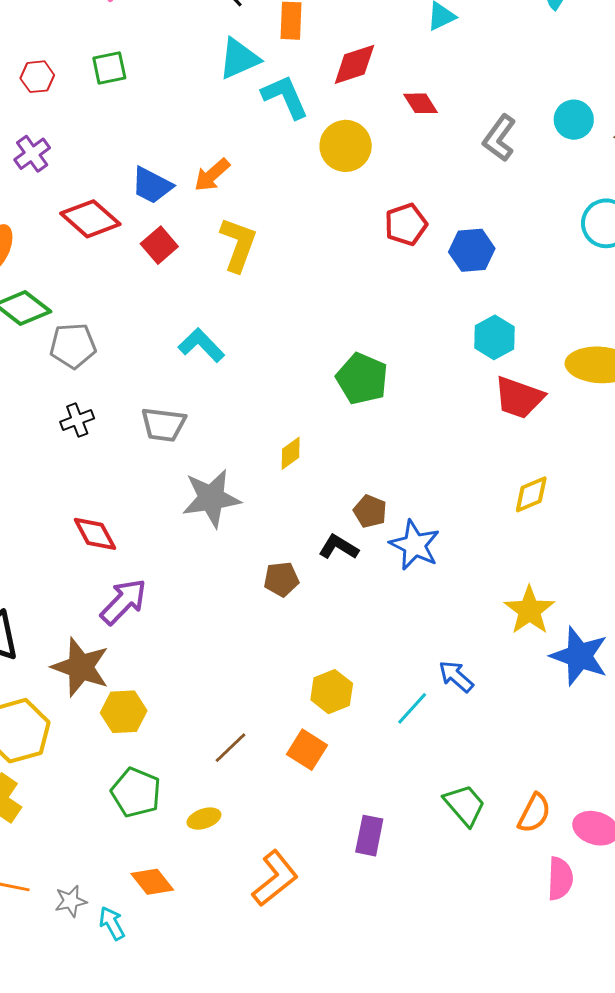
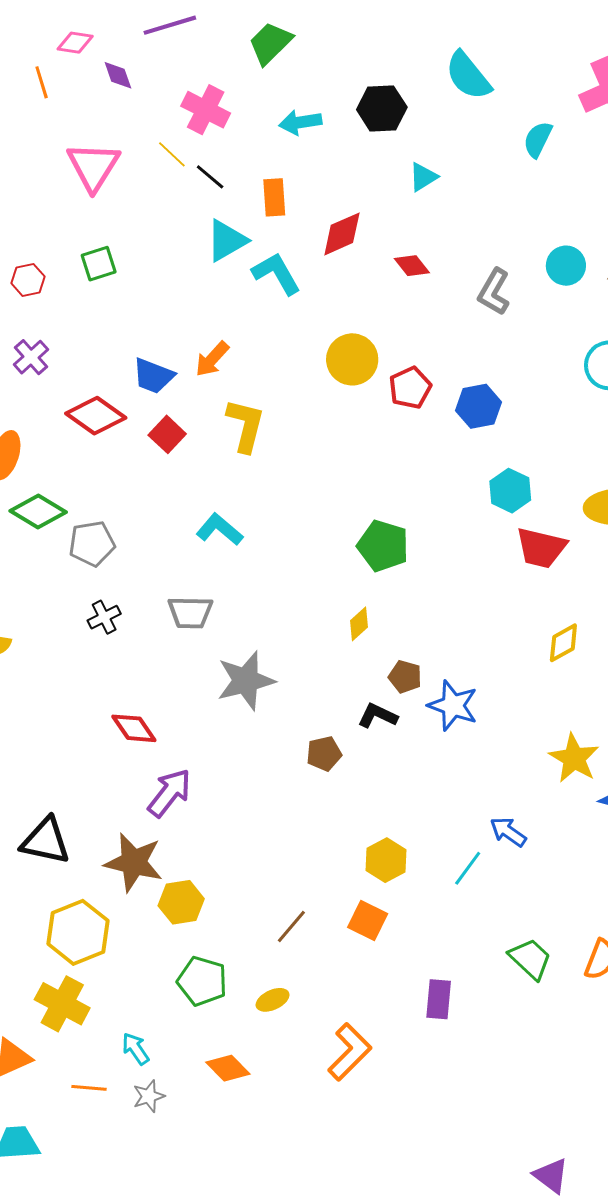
yellow circle: (346, 146) -> (352, 359), moved
yellow diamond: (291, 453) -> (359, 624), moved
cyan arrow: (112, 923) -> (136, 1049), moved

